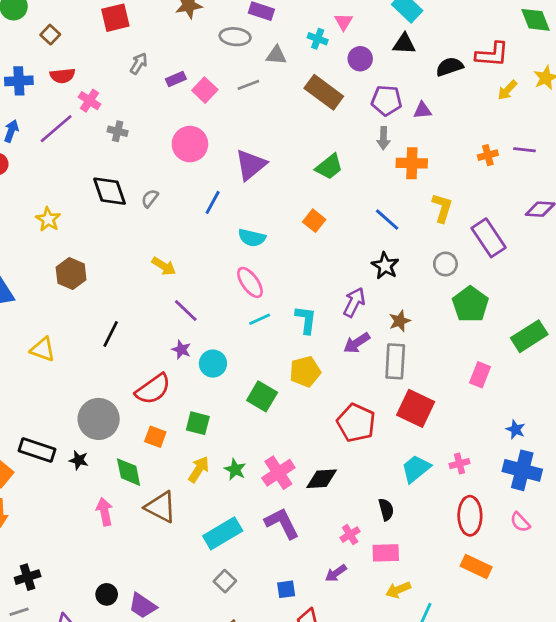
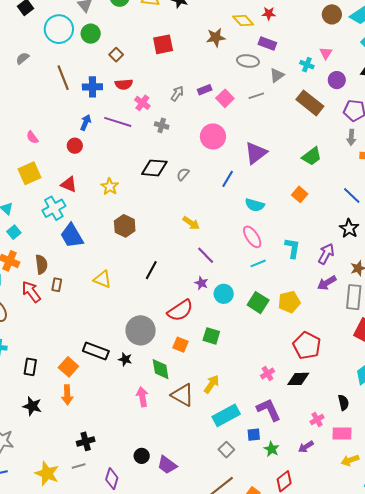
gray triangle: (276, 55) -> (277, 75), turned -42
gray arrow: (139, 63) -> (177, 94), moved
purple line: (56, 129) -> (118, 122), turned 56
black diamond: (110, 191) -> (154, 168), turned -68
cyan L-shape: (306, 320) -> (292, 248), moved
green square: (262, 396) -> (258, 303), moved
red pentagon: (356, 423) -> (307, 345), moved
yellow arrow: (199, 469) -> (212, 384), moved
green star: (235, 470) -> (272, 449), moved
pink cross: (278, 473) -> (268, 374), size x0.6
blue square: (286, 589) -> (254, 435), moved

